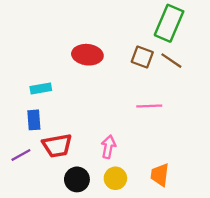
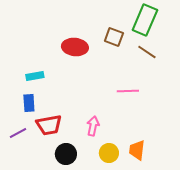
brown square: (142, 57) -> (114, 37), moved
yellow circle: (115, 178) -> (109, 153), moved

